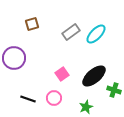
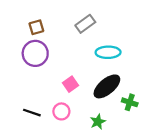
gray rectangle: (71, 32) -> (85, 24), moved
cyan ellipse: (96, 34) -> (108, 52), moved, turned 45
purple circle: (14, 58) -> (35, 53), moved

